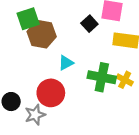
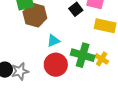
red circle: (51, 93) -> (56, 65), moved
gray star: (35, 115) -> (20, 71), moved

